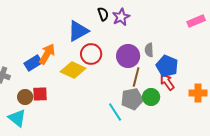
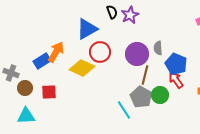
brown circle: (25, 97) -> (25, 88), moved
gray pentagon: (132, 99) -> (141, 97), turned -30
cyan triangle: (17, 118) -> (26, 116), turned -42

